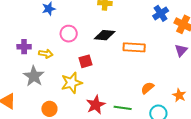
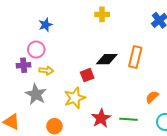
pink circle: (69, 34) -> (36, 50), moved
black diamond: (105, 35) -> (107, 59), moved
orange rectangle: (134, 47) -> (135, 57), turned -75

